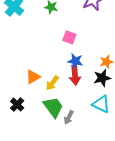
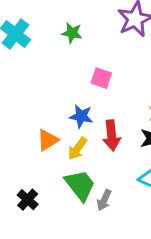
blue star: (75, 61) -> (81, 116), moved
black cross: (17, 105) -> (28, 200), moved

